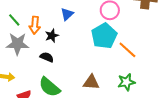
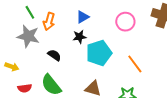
black star: (52, 36) -> (79, 37), moved
cyan pentagon: (104, 36) -> (99, 53), moved

